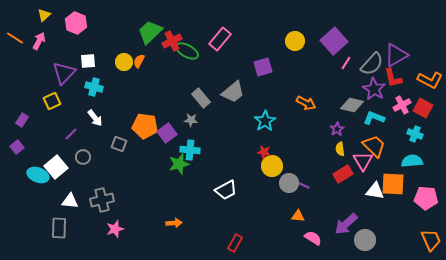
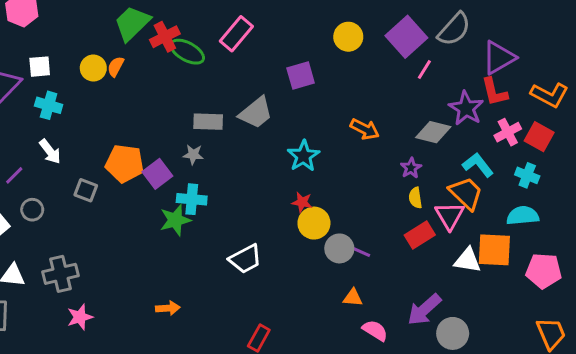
gray semicircle: (372, 64) -> (454, 29), moved
gray rectangle: (201, 98) -> (208, 122), turned -48
cyan L-shape: (374, 118) -> (478, 165), moved, turned 30

